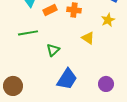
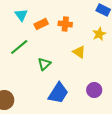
green line: (28, 33) -> (19, 47), turned -30
purple circle: (106, 84) -> (94, 90), moved

